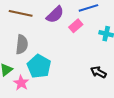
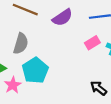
pink rectangle: (76, 26) -> (92, 43), moved

